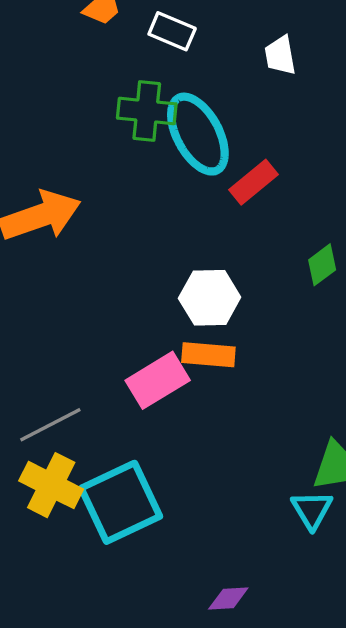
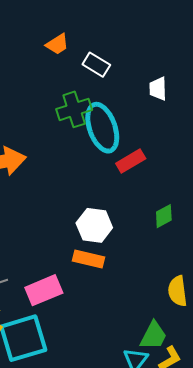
green cross: (147, 111) -> (74, 109), turned -32
pink rectangle: (158, 380) -> (44, 290), moved

